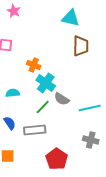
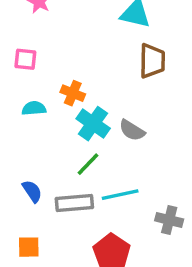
cyan semicircle: (13, 93) -> (34, 108), moved
gray semicircle: (62, 99) -> (132, 130), moved
cyan line: (90, 108) -> (120, 195), moved

